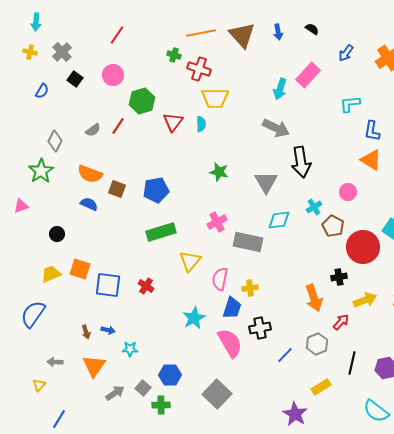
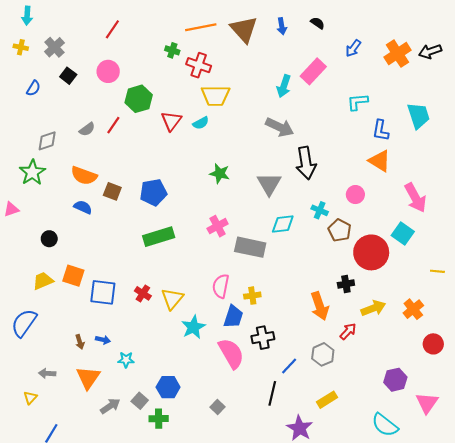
cyan semicircle: (201, 124) -> (201, 123), turned 63
gray diamond: (55, 141) -> (47, 141), turned 45
cyan cross: (314, 207) -> (320, 210), turned -35
yellow triangle: (190, 261) -> (172, 299), moved
black line: (352, 363) -> (272, 393), moved
gray square: (217, 394) -> (218, 407), size x0.5

